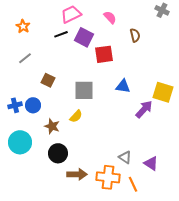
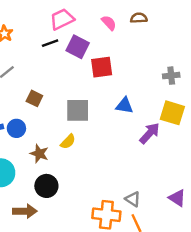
gray cross: (162, 10) -> (171, 76), moved, turned -32
brown semicircle: (135, 35) -> (139, 18), moved, turned -80
gray triangle: (125, 157) -> (133, 199), moved
purple triangle: (151, 163) -> (177, 198), moved
brown arrow: (77, 174) -> (25, 211), moved

